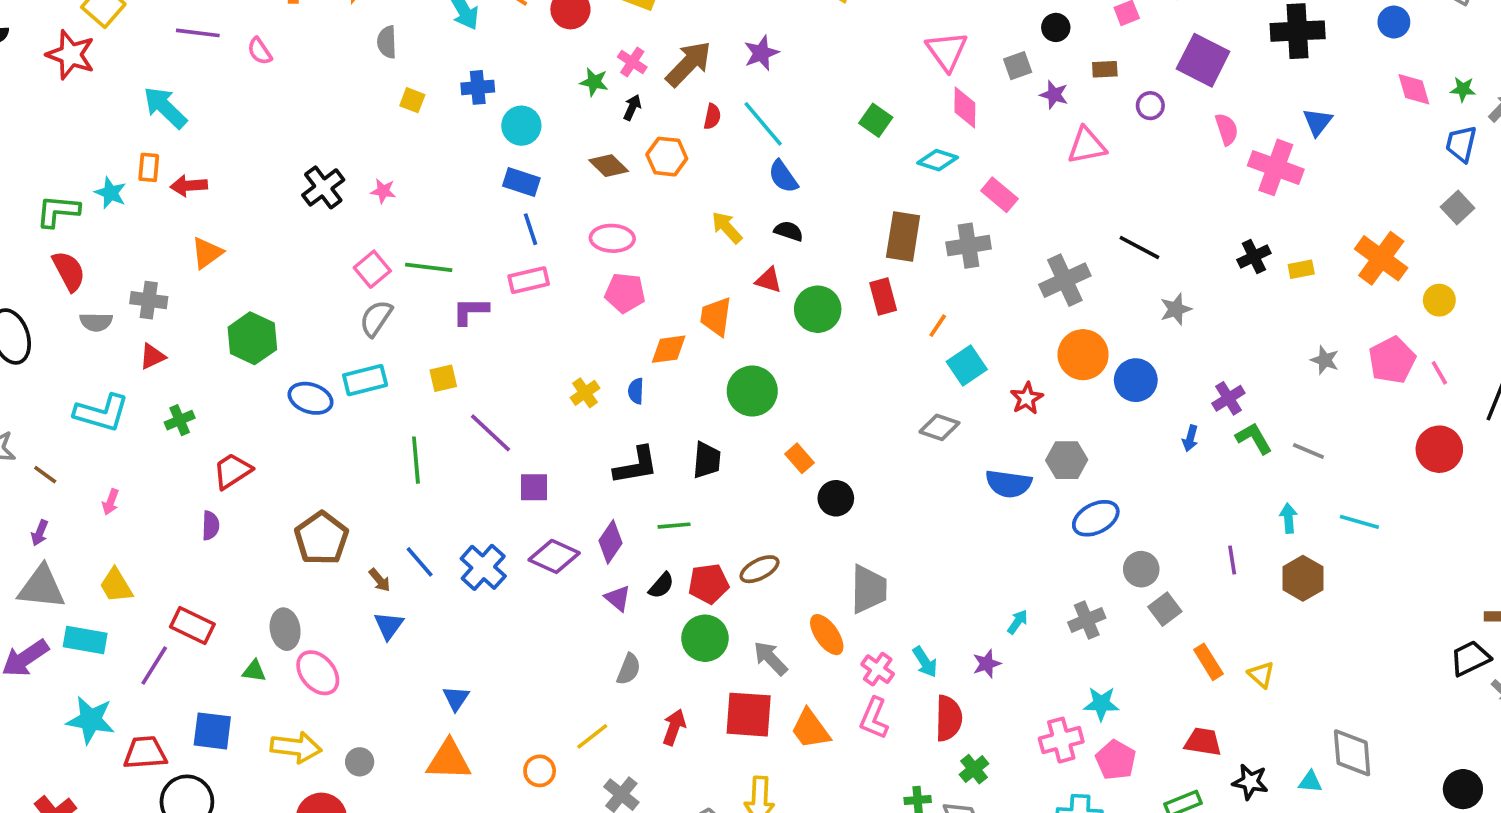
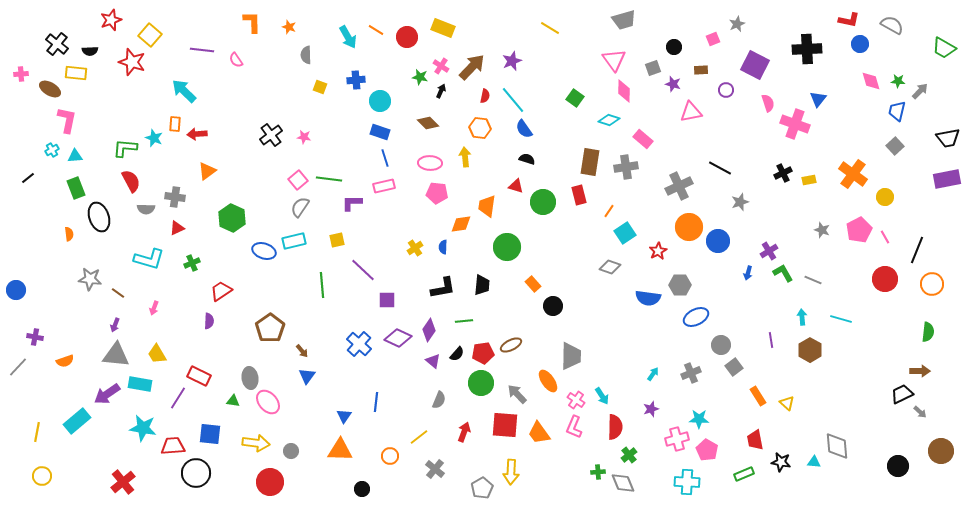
orange hexagon: (667, 157) -> (480, 128), moved
yellow arrow: (727, 227) -> (465, 157), moved, turned 36
blue line: (420, 562) -> (376, 402), moved, turned 48
purple star: (987, 664) -> (651, 409), moved
red trapezoid: (1203, 742) -> (755, 440), turned -110

